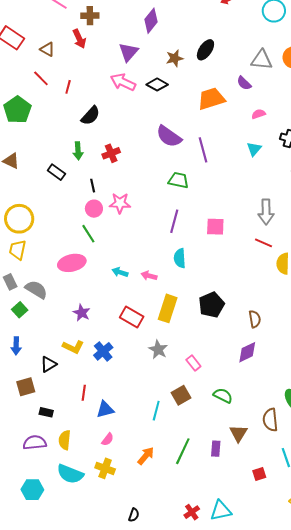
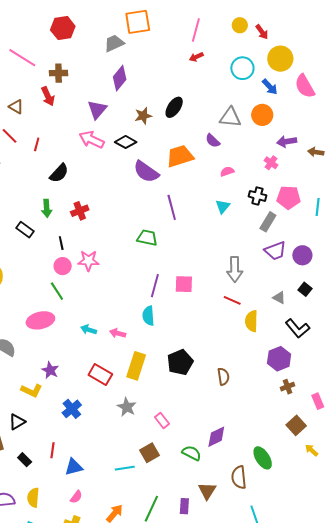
purple semicircle: (169, 136) -> (146, 172), moved
purple line: (174, 221) -> (155, 286), moved
yellow L-shape: (73, 347) -> (32, 391), moved
purple diamond: (247, 352) -> (216, 437), moved
cyan line: (156, 411) -> (125, 468), turned 66
black rectangle: (46, 412) -> (25, 460), moved, turned 32

